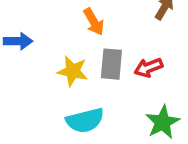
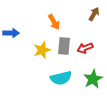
yellow star: (73, 71) -> (42, 50), turned -30
cyan semicircle: (85, 120) -> (61, 78), moved

